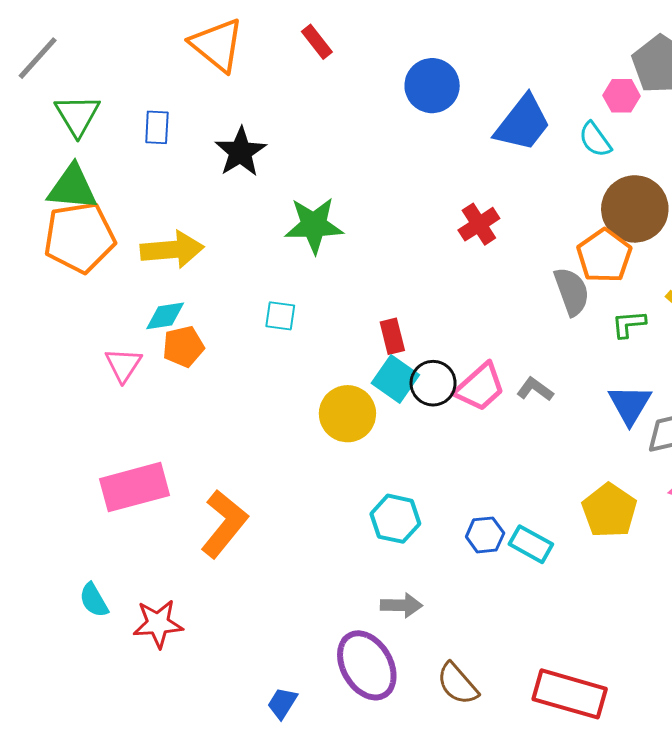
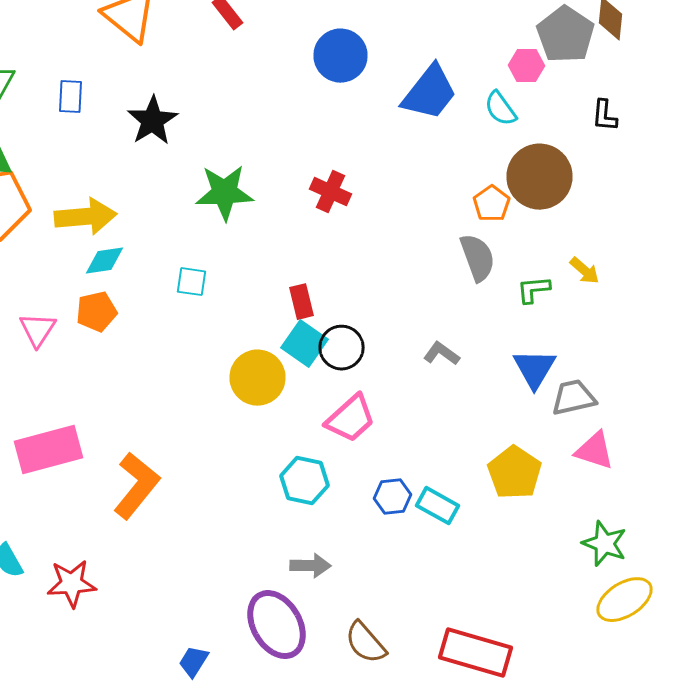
red cross: (479, 224) -> (330, 192), moved, turned -33
orange pentagon: (604, 256) -> (492, 204), moved, size x0.7
cyan diamond: (165, 316) -> (104, 261), moved
pink trapezoid: (480, 387) -> (350, 419), moved

